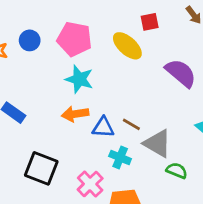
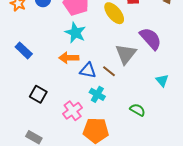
gray triangle: (158, 144) -> (126, 54), moved, turned 30
black square: (41, 168) -> (38, 94), size x0.7

